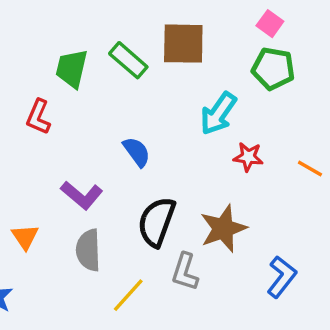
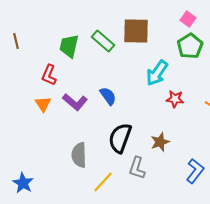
green pentagon: (273, 69) -> (190, 46), turned 30
purple L-shape: (82, 195) -> (75, 102), moved
brown star: (223, 228) -> (160, 142), size x0.7
orange triangle: (25, 237) -> (43, 104), moved

